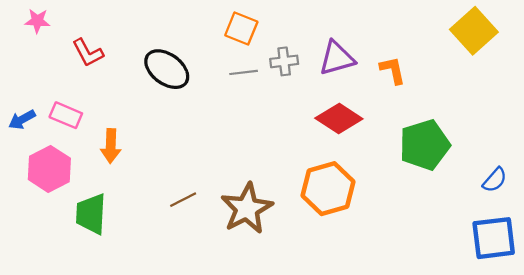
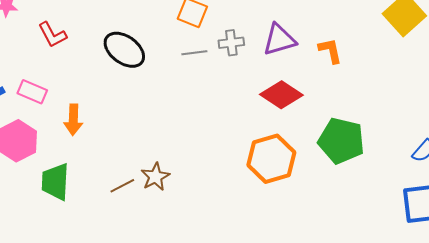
green pentagon: (425, 145) -> (341, 141), moved, turned 30
brown line: (183, 200) -> (122, 186), moved
brown star: (247, 208) -> (155, 177), moved, size x0.6

